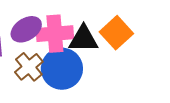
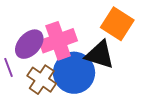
black triangle: (83, 39) -> (100, 55), moved, turned 32

